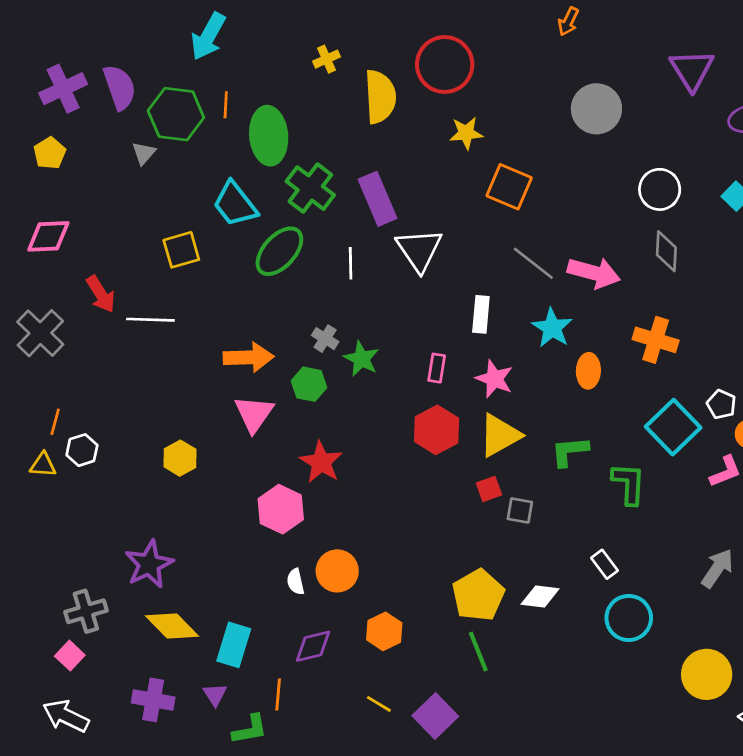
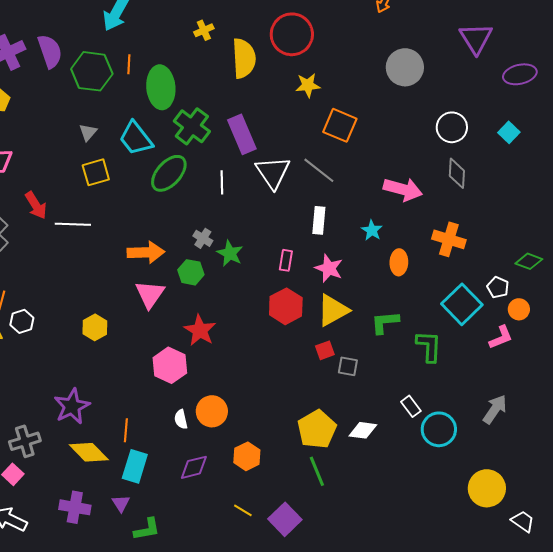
gray triangle: (144, 153) -> (88, 132), moved
gray line: (533, 263) -> (319, 170), moved
cyan star: (552, 328) -> (372, 230), size x0.7
cyan circle: (629, 618) -> (439, 429), moved
orange line: (278, 695) -> (126, 430), moved

